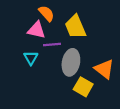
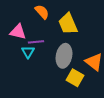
pink triangle: (36, 30) -> (18, 32), moved
purple line: (52, 45) -> (36, 42), moved

